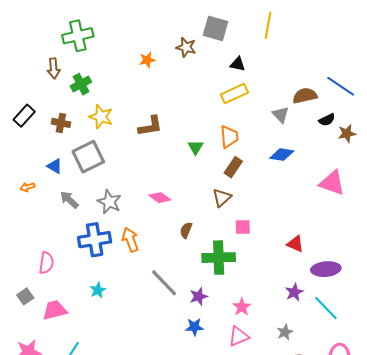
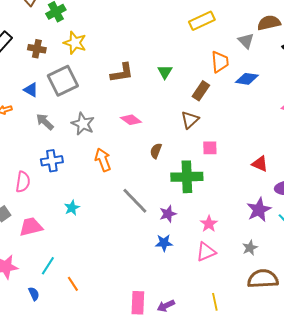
brown L-shape: (150, 126) -> (122, 73), moved
orange trapezoid: (229, 137) -> (220, 62), moved
blue cross: (95, 240) -> (52, 161), moved, size x0.7
purple star: (294, 292) -> (259, 210), size x1.4

